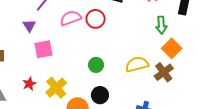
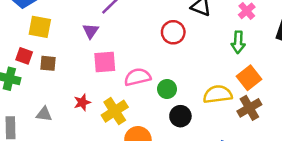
pink semicircle: (71, 18) -> (137, 77), moved
green arrow: (161, 25) -> (238, 42), moved
orange square: (172, 48) -> (249, 78), moved
black circle: (100, 95) -> (180, 116), moved

